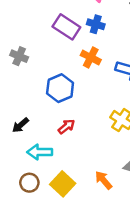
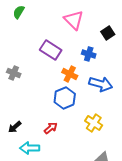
blue cross: (96, 24) -> (89, 54), moved
blue hexagon: (60, 88) -> (65, 98), moved

